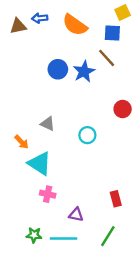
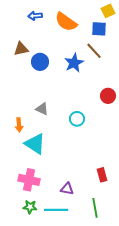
brown triangle: (18, 26) -> (21, 49), moved
blue circle: (58, 69) -> (40, 62), moved
orange arrow: (22, 142) -> (19, 125), turned 40
pink cross: (48, 194) -> (29, 180), moved, size x1.5
green line: (108, 236) -> (95, 208), turned -42

